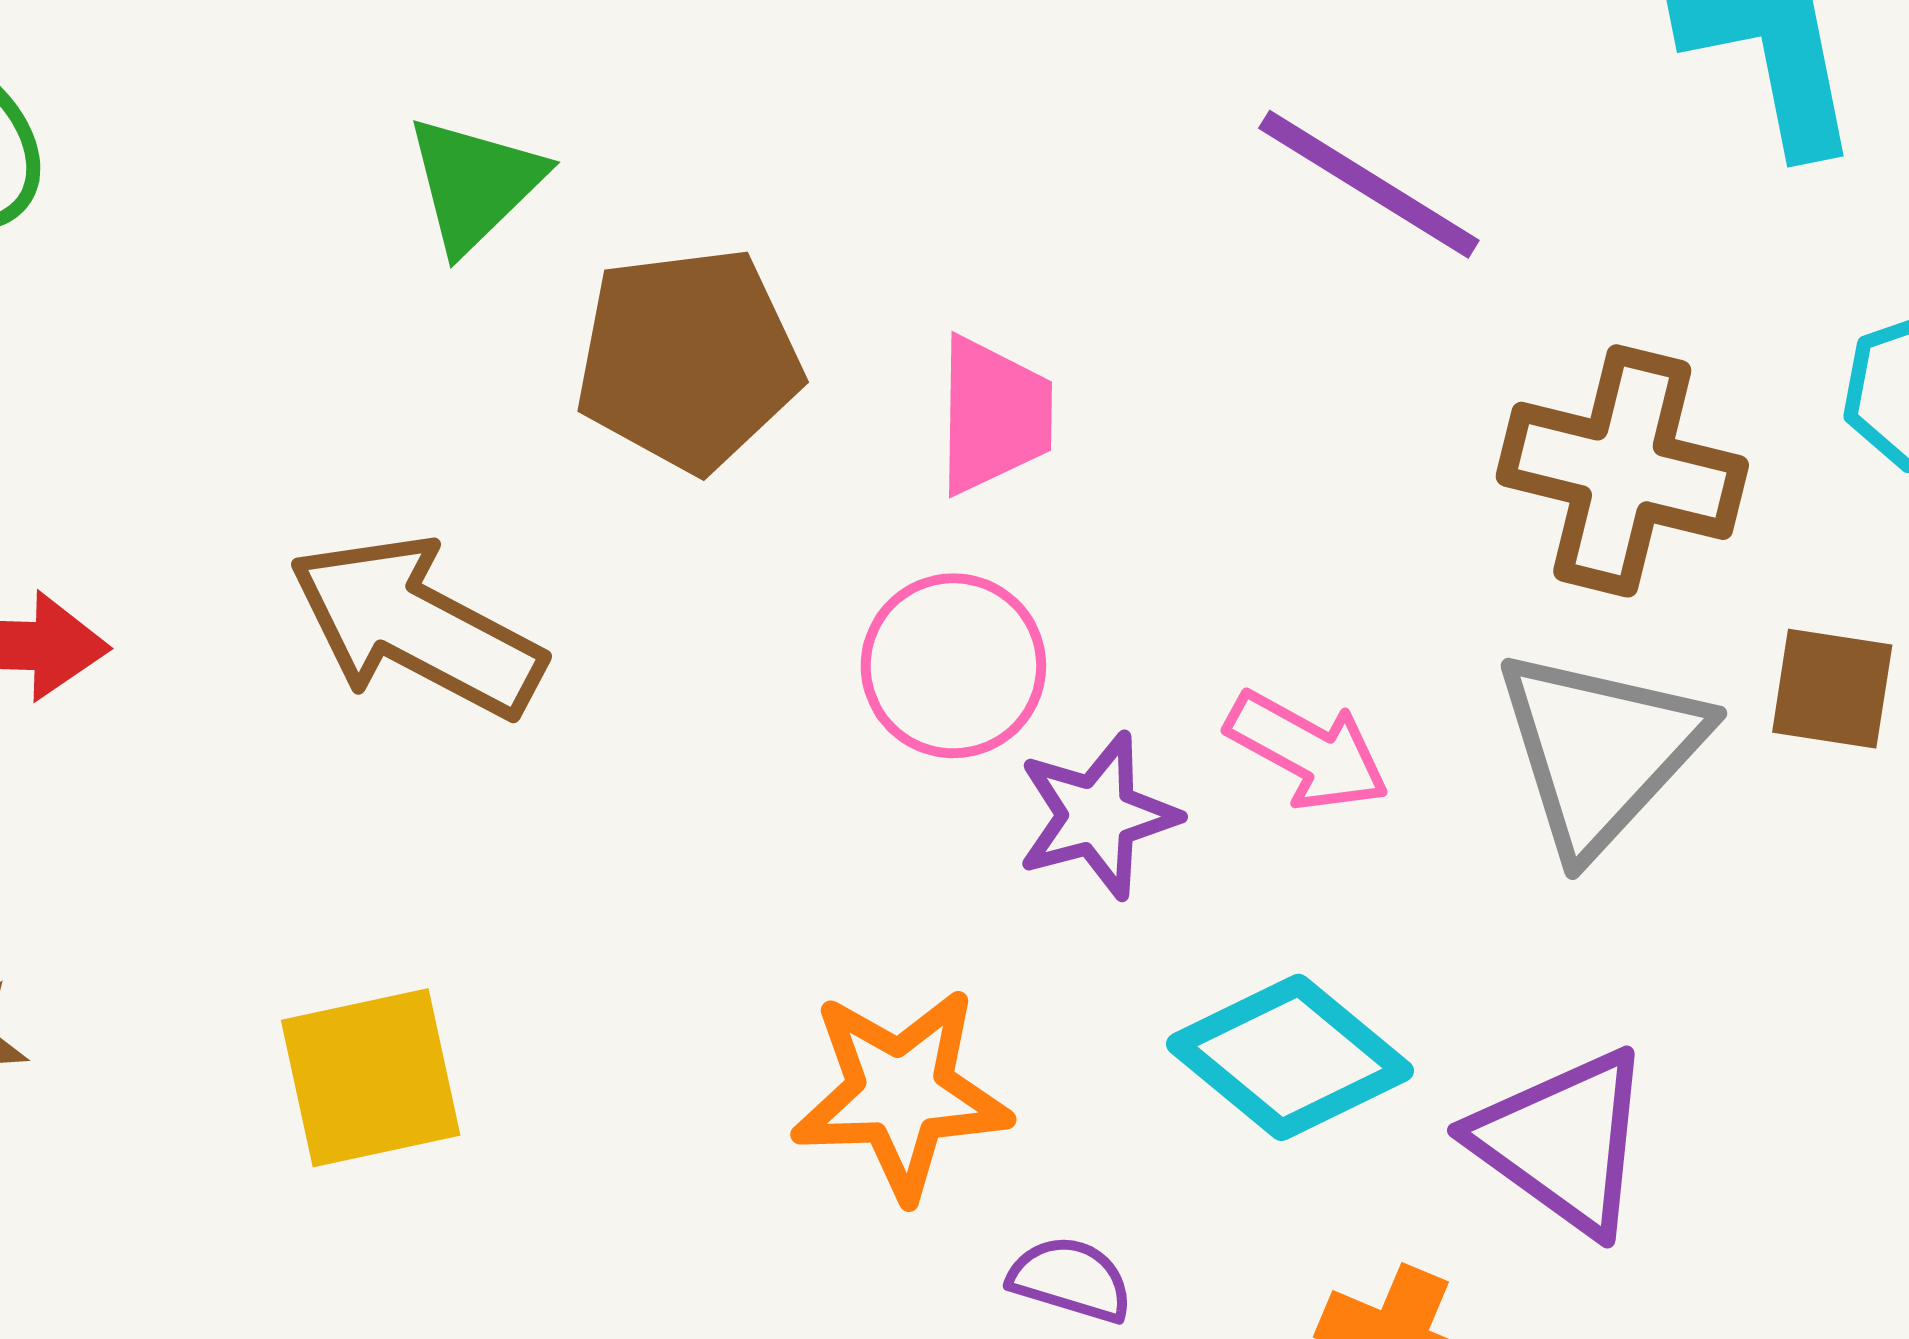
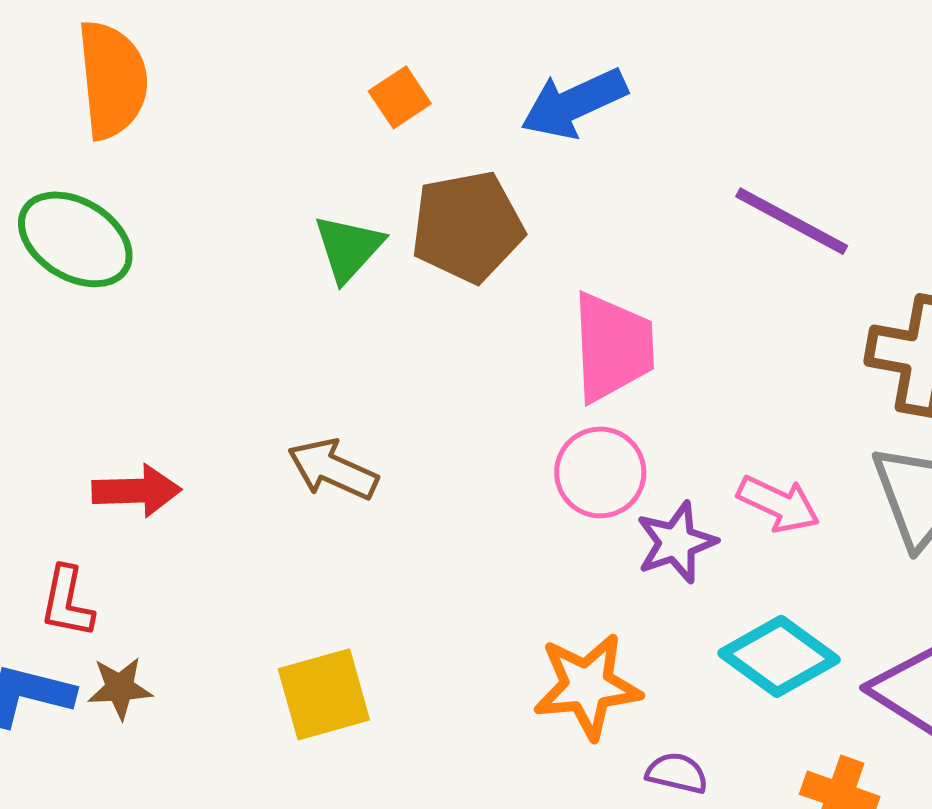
brown pentagon: (689, 359) -> (467, 227), moved
pink trapezoid: (994, 415) -> (613, 347), size x1.4
brown arrow: (416, 627) -> (333, 469), size x0.7

